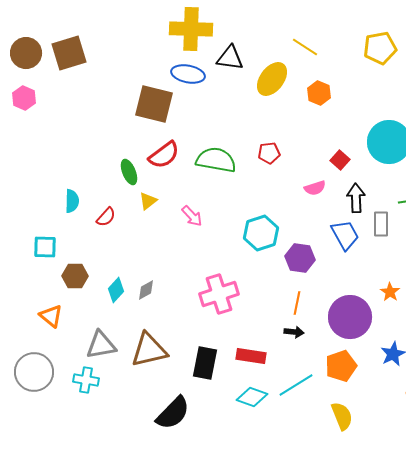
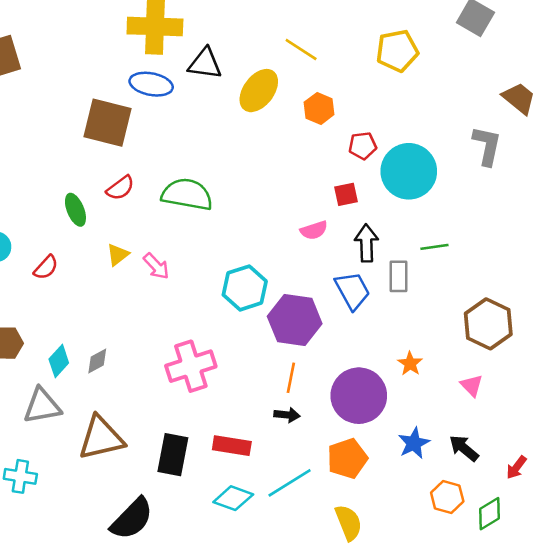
red pentagon: (269, 153) -> (363, 146), moved
red semicircle: (164, 155) -> (120, 188), size x0.7
red square: (340, 160) -> (346, 194), turned 36
yellow triangle: (148, 201) -> (118, 255), moved
purple hexagon: (300, 258) -> (295, 320), size x1.4
gray triangle: (101, 345) -> (42, 406), moved

